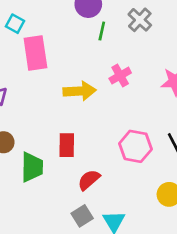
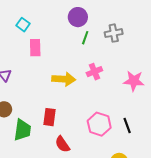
gray cross: (140, 20) -> (114, 33), turned 30
pink rectangle: (35, 53) -> (35, 48), size x0.7
red semicircle: (89, 180) -> (62, 144), turned -90

